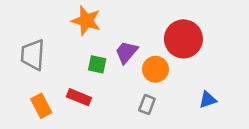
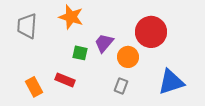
gray trapezoid: (33, 55) -> (27, 26), moved
blue triangle: (208, 100) -> (171, 82), size x1.8

